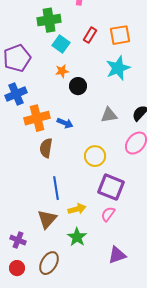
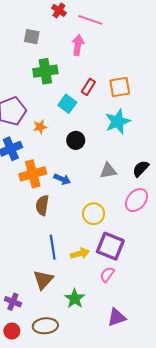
cyan square: (61, 44) -> (67, 104), moved
orange star: (62, 71) -> (40, 127), moved
yellow arrow: (77, 209) -> (80, 253), moved
brown ellipse: (49, 263) -> (45, 326), turned 55

